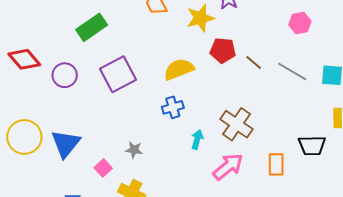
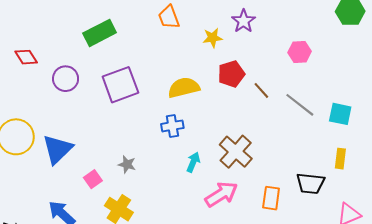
yellow star: (200, 18) -> (213, 38), size x0.7
pink hexagon: (300, 23) -> (300, 52), moved
red pentagon: (223, 50) -> (231, 74), turned -30
red diamond: (24, 59) -> (26, 57), size x0.7

